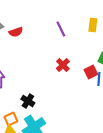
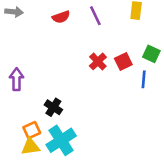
red semicircle: (16, 32) -> (61, 17), moved
red square: (91, 72) -> (123, 61), moved

